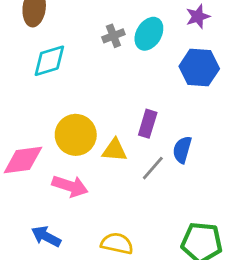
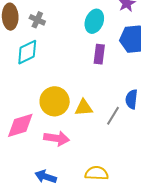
gray cross: (113, 36) -> (37, 20), moved, turned -35
purple rectangle: (148, 124) -> (99, 54), moved

